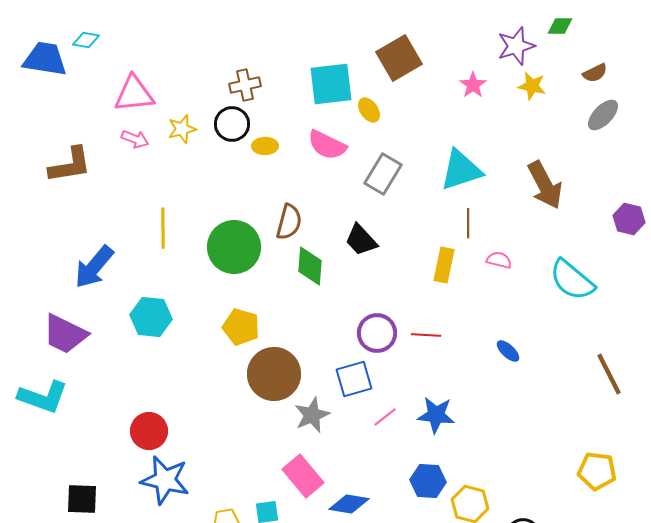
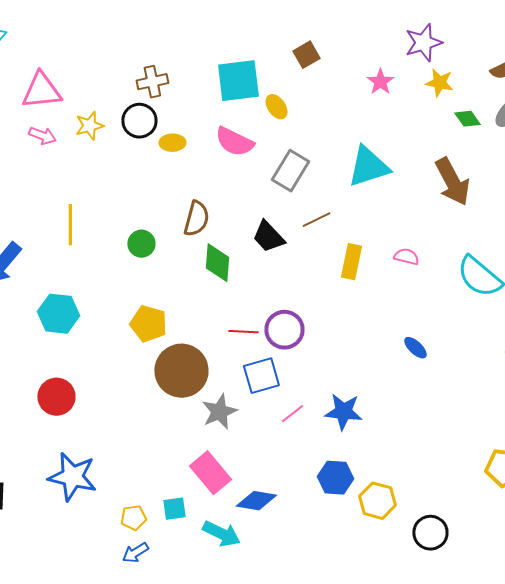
green diamond: (560, 26) -> (467, 119), moved, turned 56
brown square: (399, 58) -> (306, 55), size x0.6
brown line: (468, 223) -> (316, 220), moved, turned 64
green circle: (234, 247) -> (141, 244), size x0.5
red line: (426, 335) -> (243, 332), moved
red circle: (149, 431) -> (56, 397), moved

